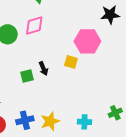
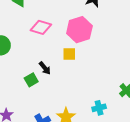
pink diamond: (34, 26) -> (41, 27), moved, turned 50

